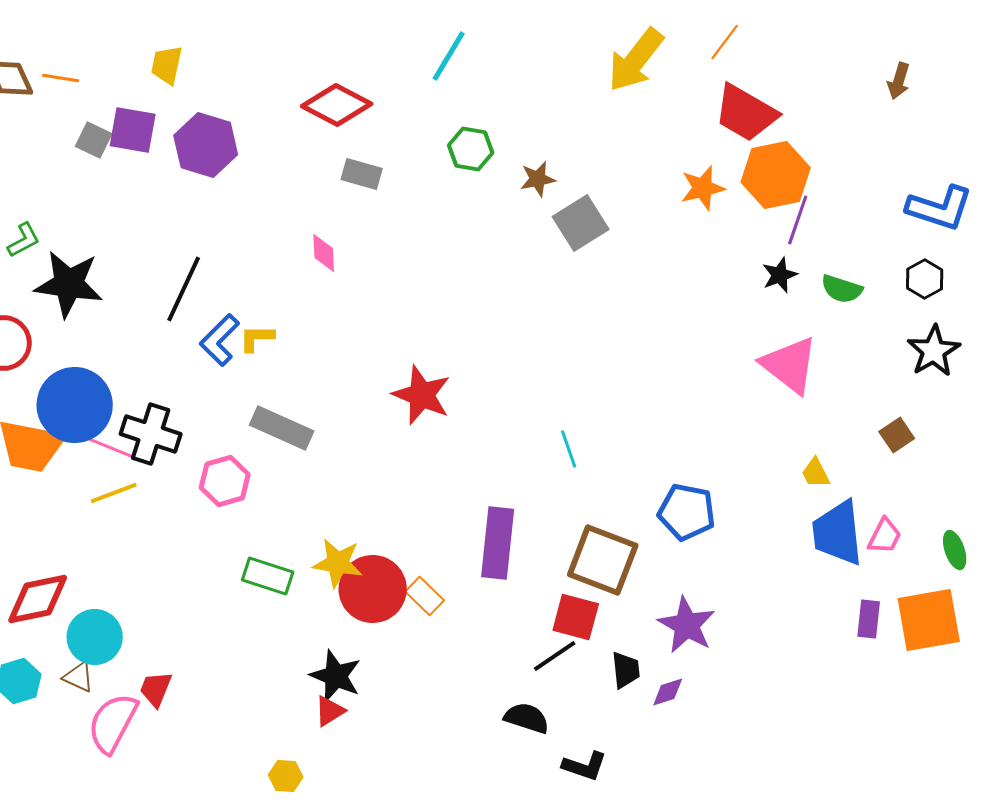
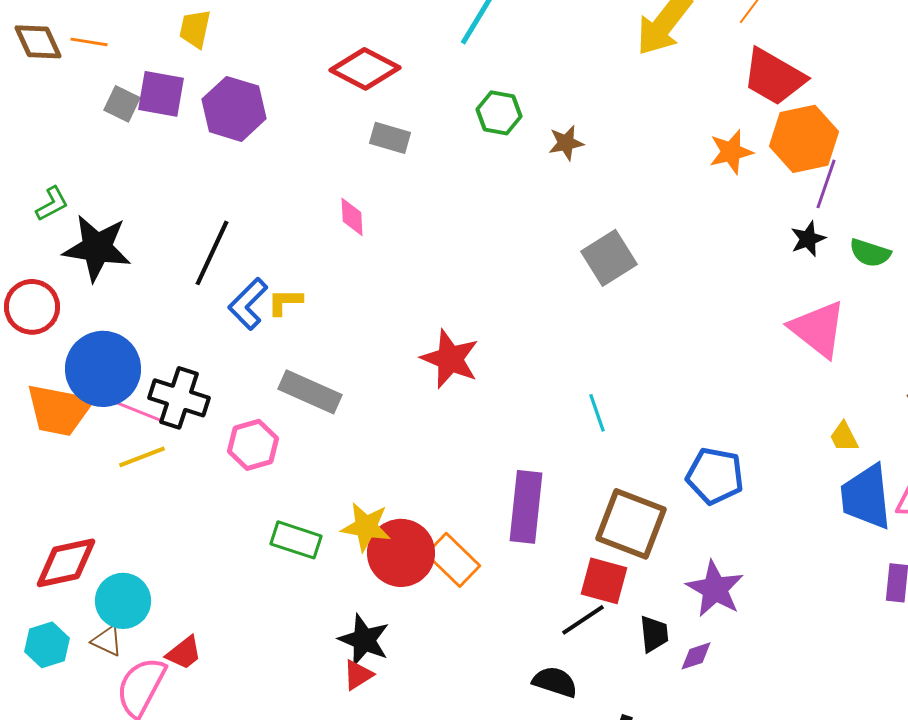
gray square: (581, 223) -> (609, 258), moved
orange rectangle: (425, 596) -> (453, 560), size x1.4
red trapezoid: (156, 689) -> (184, 653), turned -150

